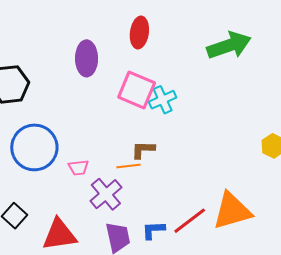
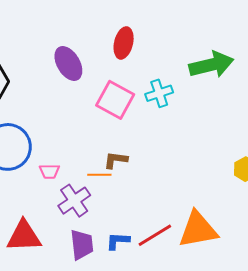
purple ellipse: (87, 58) -> (68, 64), turned -36
cyan cross: (163, 100) -> (159, 93), moved

